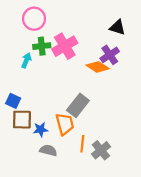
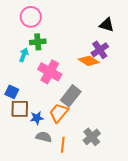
pink cross: (65, 46) -> (50, 72), moved, turned -30
orange trapezoid: (65, 124) -> (59, 113), turned -125
orange line: (82, 144) -> (63, 145), moved

